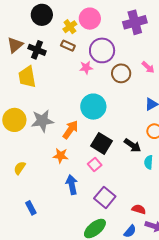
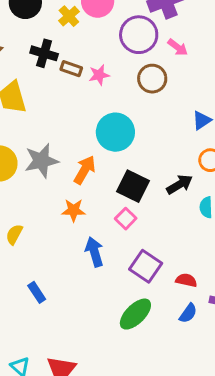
brown rectangle: (68, 46) -> (71, 69), moved
black cross: (37, 50) -> (44, 53), moved
purple circle: (102, 50) -> (139, 35), moved
pink arrow: (148, 67) -> (178, 47), moved
black arrow: (133, 145) -> (180, 184), turned -60
red semicircle: (139, 209) -> (186, 280), moved

